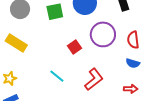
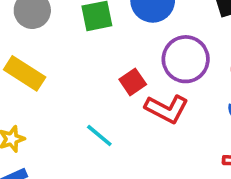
red L-shape: (94, 79) -> (167, 109), moved, turned 65

